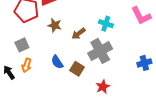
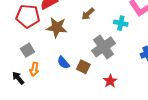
cyan cross: (106, 24) -> (121, 23), moved
brown star: (55, 25) -> (57, 27), size x1.5
brown arrow: (78, 34) -> (88, 14), moved

